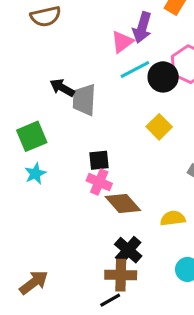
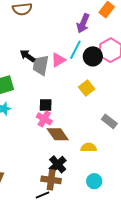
pink triangle: (122, 42) -> (58, 60), moved
cyan line: (135, 70) -> (75, 50), turned -42

